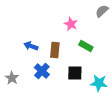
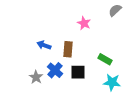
green rectangle: (86, 46) -> (105, 59), moved
black square: (75, 73) -> (78, 72), moved
gray star: (12, 78) -> (36, 77), moved

